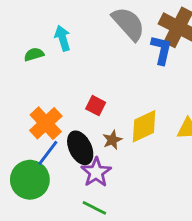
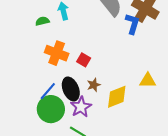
orange cross: (46, 123) -> (57, 53), moved, turned -30
yellow diamond: (144, 126) -> (117, 97), moved
green circle: (30, 180) -> (51, 109), moved

